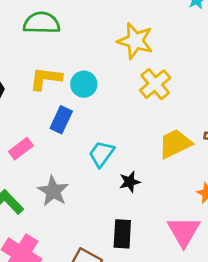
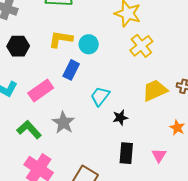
pink rectangle: (21, 149) -> (41, 90), size x1.4
pink triangle: (184, 231) -> (159, 155), size x0.6
black rectangle: (122, 234) -> (126, 153), moved

